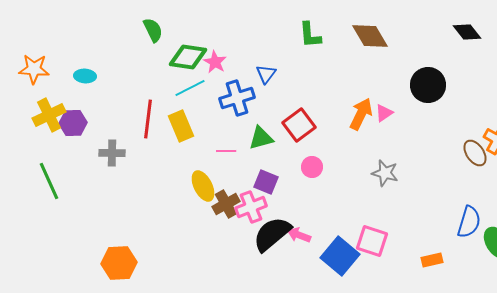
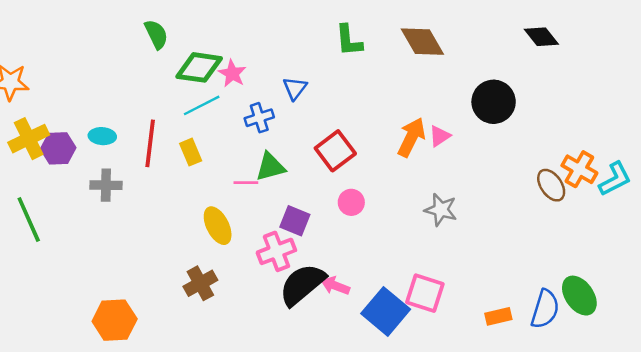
cyan ellipse: (85, 76) -> (102, 136), moved
blue cross: (237, 98) -> (259, 118), size x0.7
yellow rectangle: (181, 126) -> (191, 152), size x0.7
green triangle: (261, 138) -> (270, 167), moved
brown cross: (226, 204) -> (200, 283), moved
blue semicircle: (469, 222) -> (545, 309), moved

